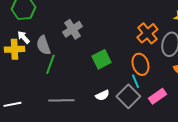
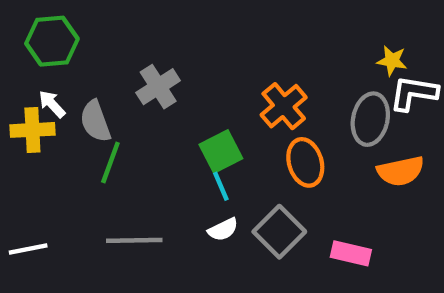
orange cross: (147, 33) -> (284, 106), moved
cyan line: (135, 81) -> (221, 186), moved
pink rectangle: (157, 96) -> (351, 253), moved, turned 48

